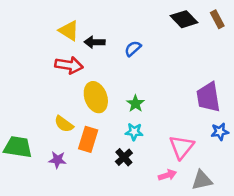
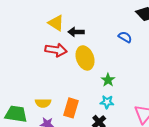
blue semicircle: (133, 49) -> (125, 37), moved, turned 72
yellow ellipse: (96, 97) -> (85, 58), moved
yellow semicircle: (64, 124) -> (43, 103), moved, turned -35

